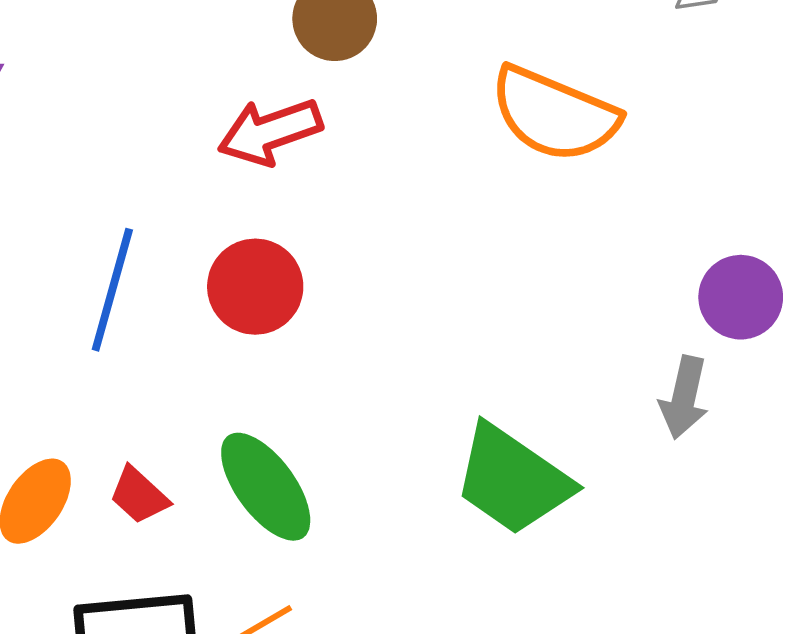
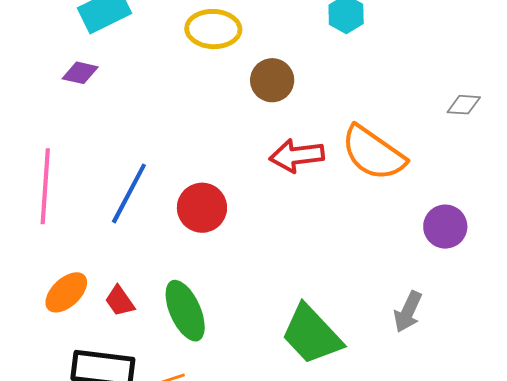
red arrow: (270, 132) -> (297, 156), moved
purple circle: (741, 297) -> (445, 227), moved

